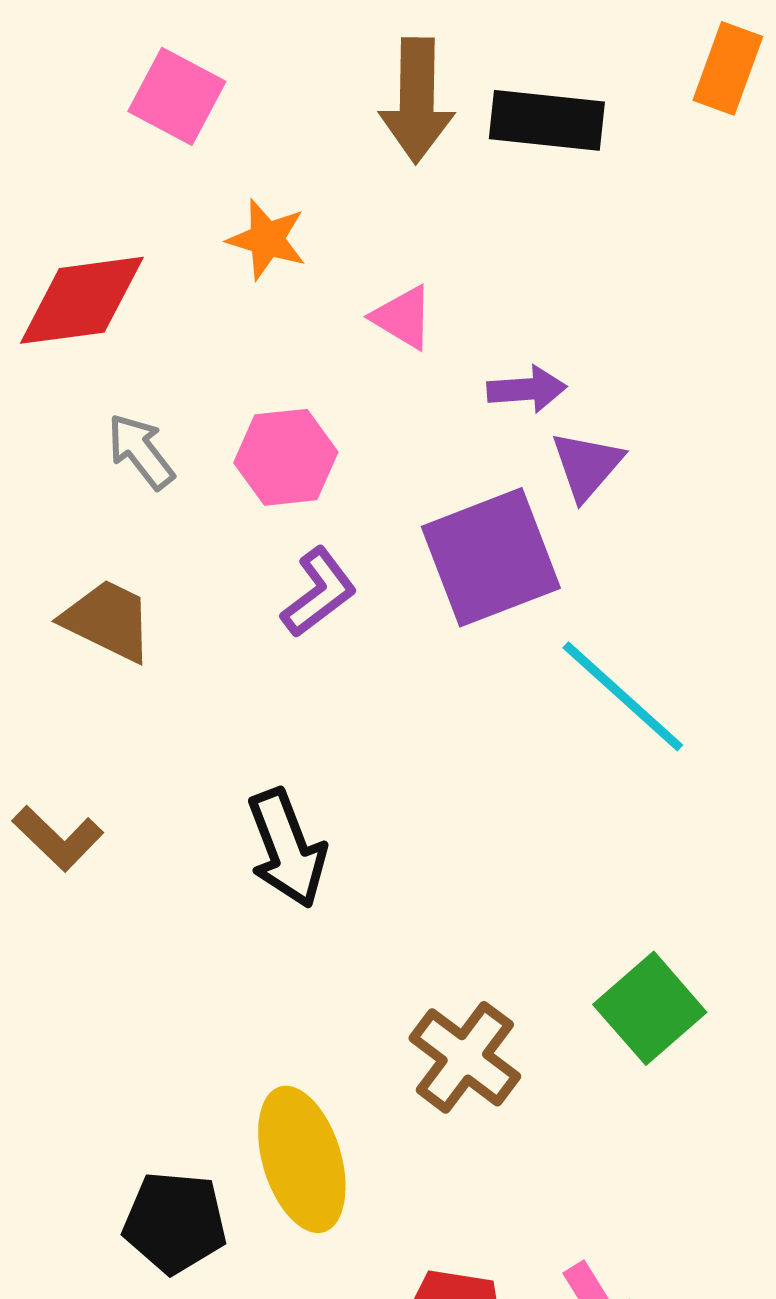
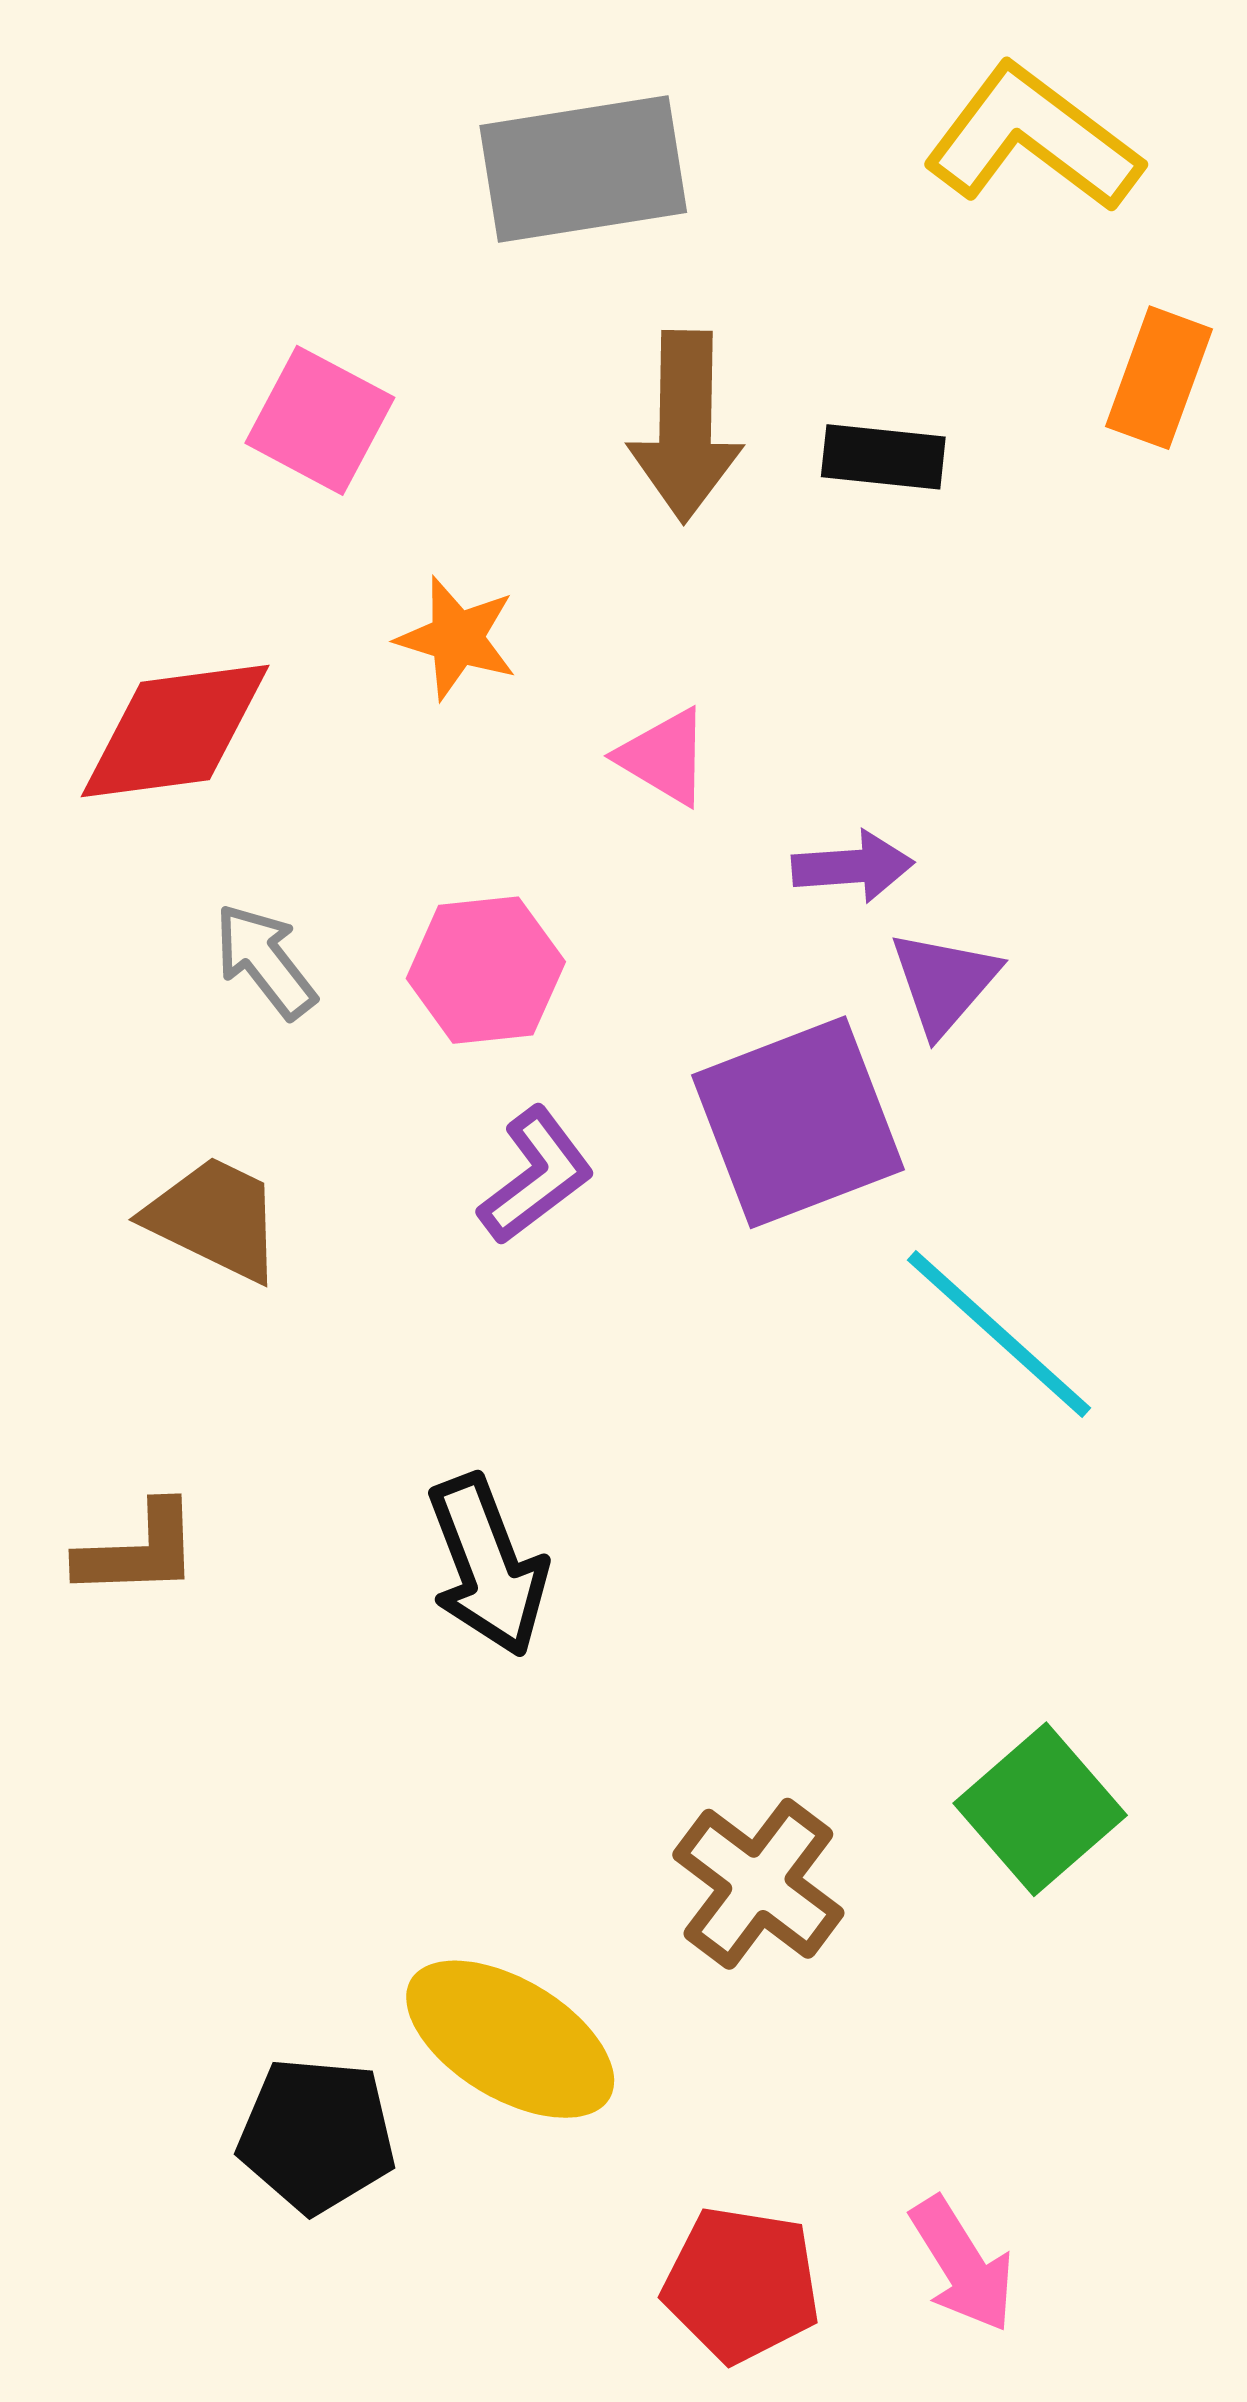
black rectangle: (547, 120) -> (883, 457), size x0.7
brown L-shape: (58, 838) -> (139, 1550), turned -46
yellow ellipse: (302, 1159) -> (510, 2039), turned -42

